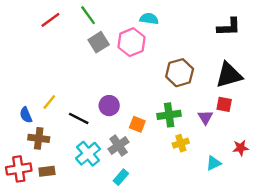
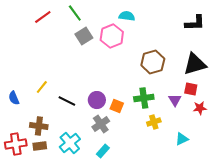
purple circle: (109, 106) -> (97, 100), moved
blue semicircle: (26, 115) -> (14, 98), moved
brown cross: (39, 138) -> (39, 126), moved
red star: (241, 148) -> (200, 108), moved
cyan cross: (88, 154) -> (70, 143), moved

